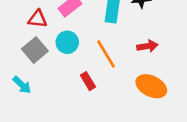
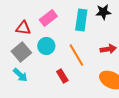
cyan arrow: (22, 85) -> (20, 75), moved

